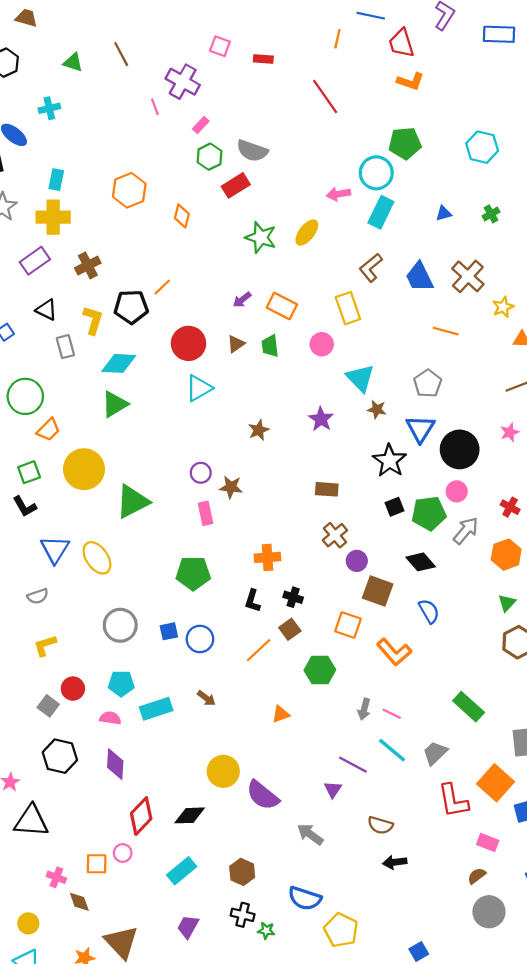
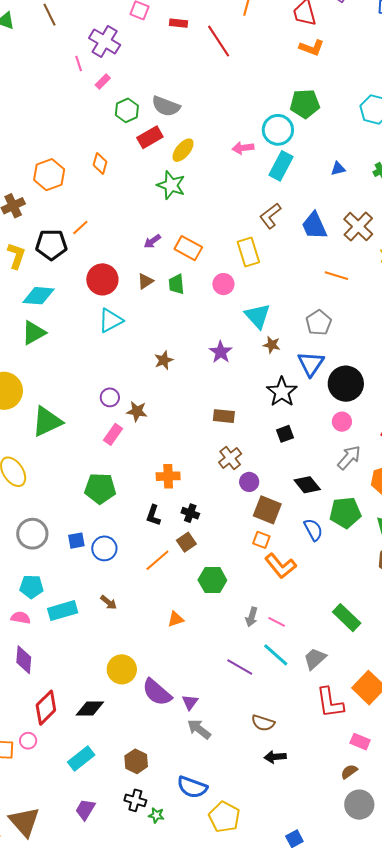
red line: (325, 96) -> (219, 41), moved
pink rectangle: (201, 125) -> (103, 81), moved
orange hexagon: (129, 190) -> (49, 175), moved
yellow ellipse: (307, 232) -> (183, 150), moved
pink rectangle: (205, 513) -> (113, 434), turned 45
green pentagon: (429, 513) -> (345, 513), moved
orange square: (348, 625) -> (261, 540), moved, size x0.7
purple triangle: (333, 790) -> (190, 702), moved

